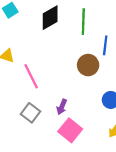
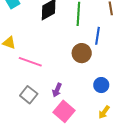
pink line: (31, 76) -> (30, 62), turned -45

